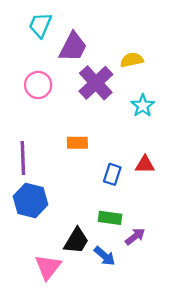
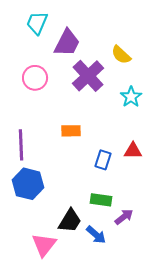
yellow semicircle: (132, 60) -> (121, 55), turned -125

